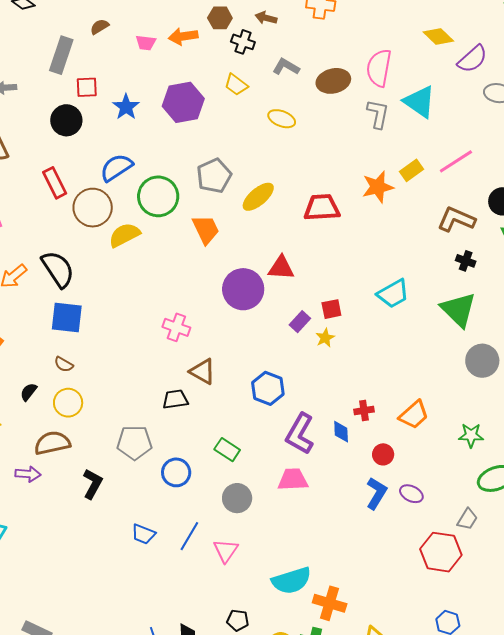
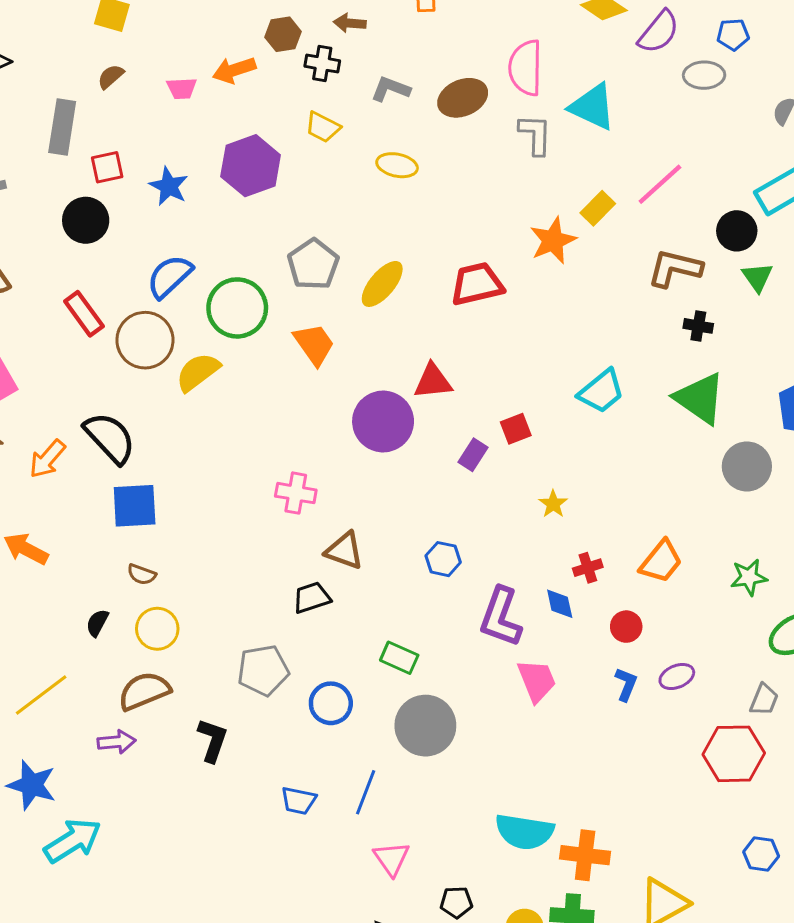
yellow star: (325, 338) -> (553, 504), moved
blue hexagon: (268, 388) -> (443, 559), size x0.7
pink trapezoid: (293, 480) -> (537, 681), moved, turned 80
blue L-shape: (376, 493) -> (626, 684), size x0.7
purple ellipse: (411, 494) -> (677, 676), turned -40
gray circle: (237, 498) -> (425, 726), size x1.4
pink triangle: (226, 551) -> (392, 859), moved
cyan semicircle: (292, 581) -> (524, 832), turned 36

